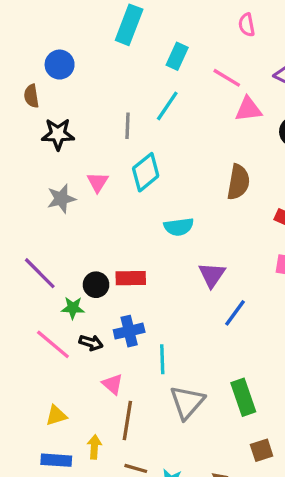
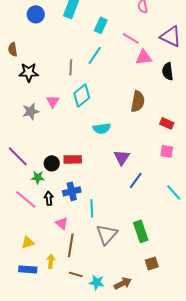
blue circle: (60, 65) -> (36, 14), moved
black arrow: (91, 343) -> (49, 198), turned -112

